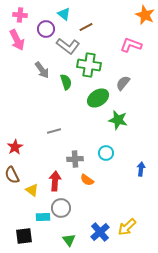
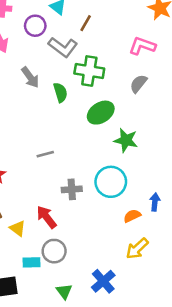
brown line: (86, 27) -> (86, 23), turned -32
gray semicircle: (123, 83) -> (138, 84), moved
cyan circle: (106, 153) -> (111, 182), size x1.6
orange semicircle: (87, 180) -> (132, 216), moved, turned 120
red arrow: (55, 181) -> (47, 217), turned -42
yellow arrow: (127, 227) -> (137, 249), moved

